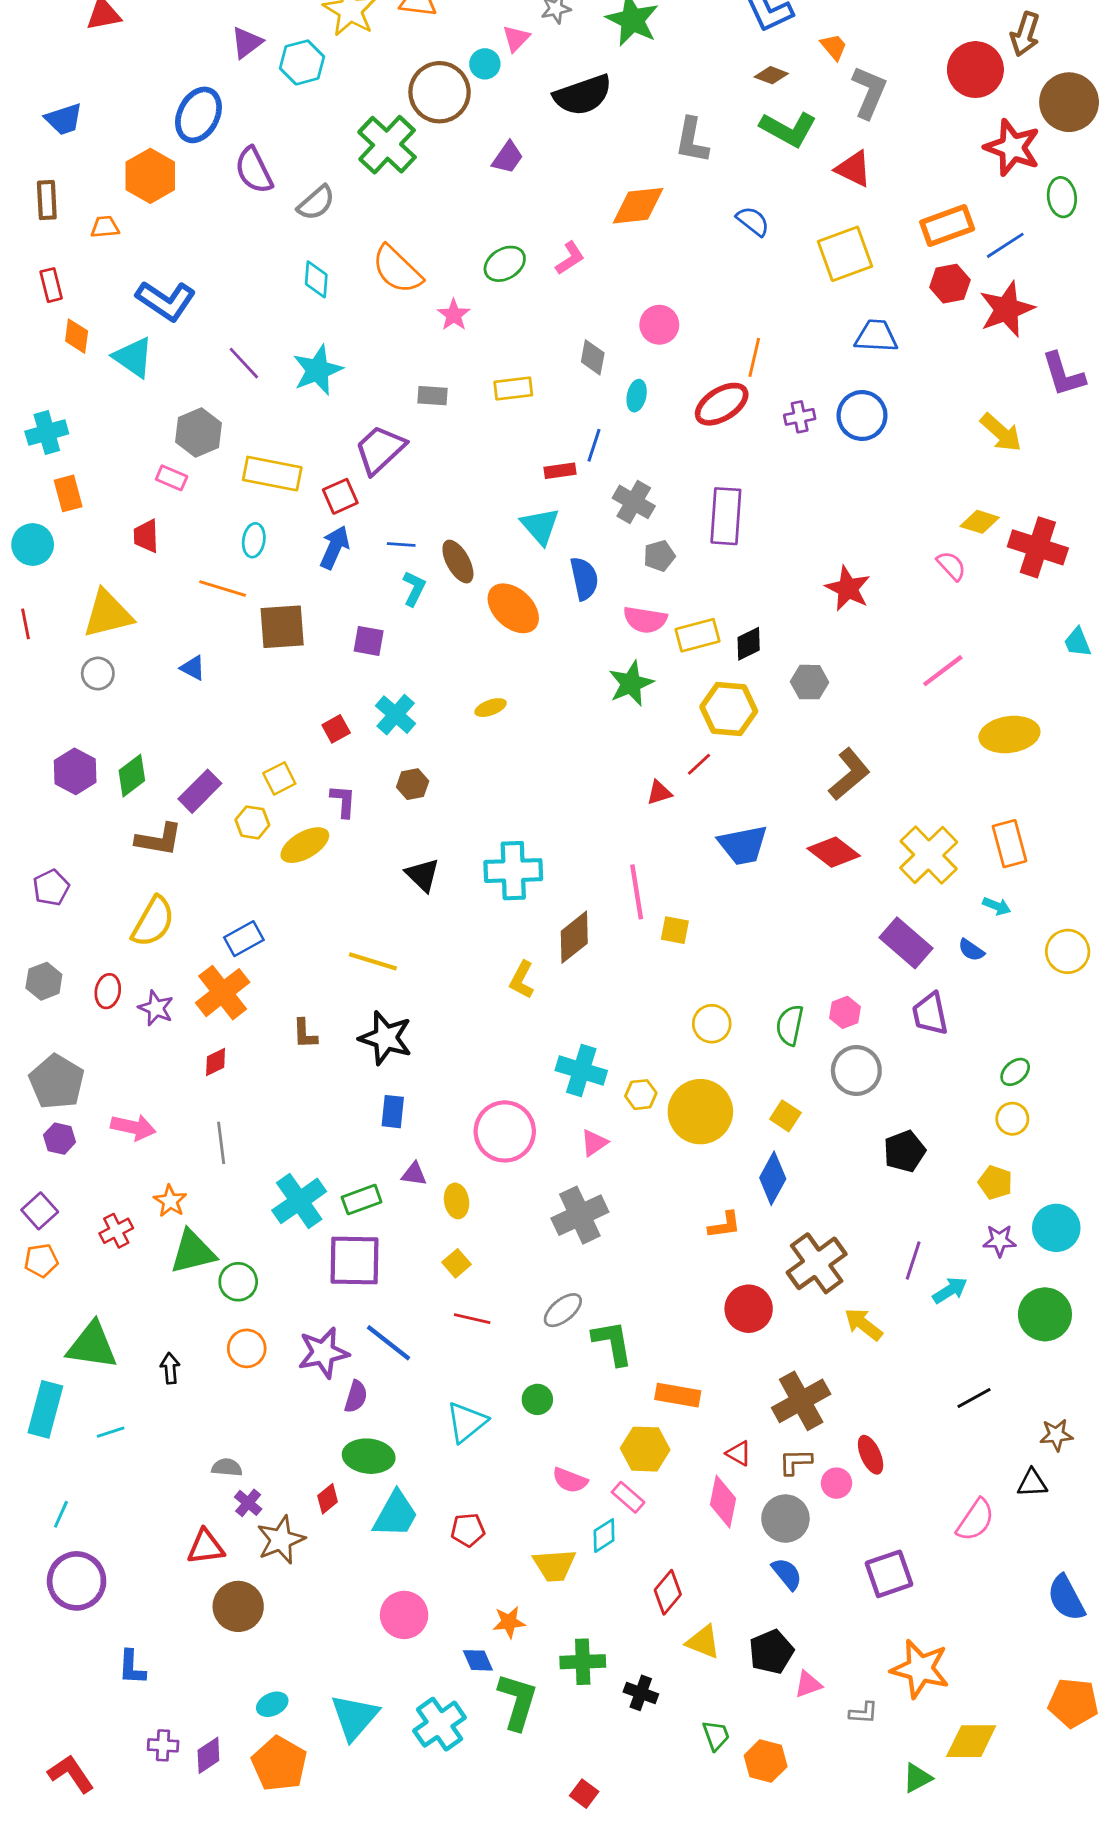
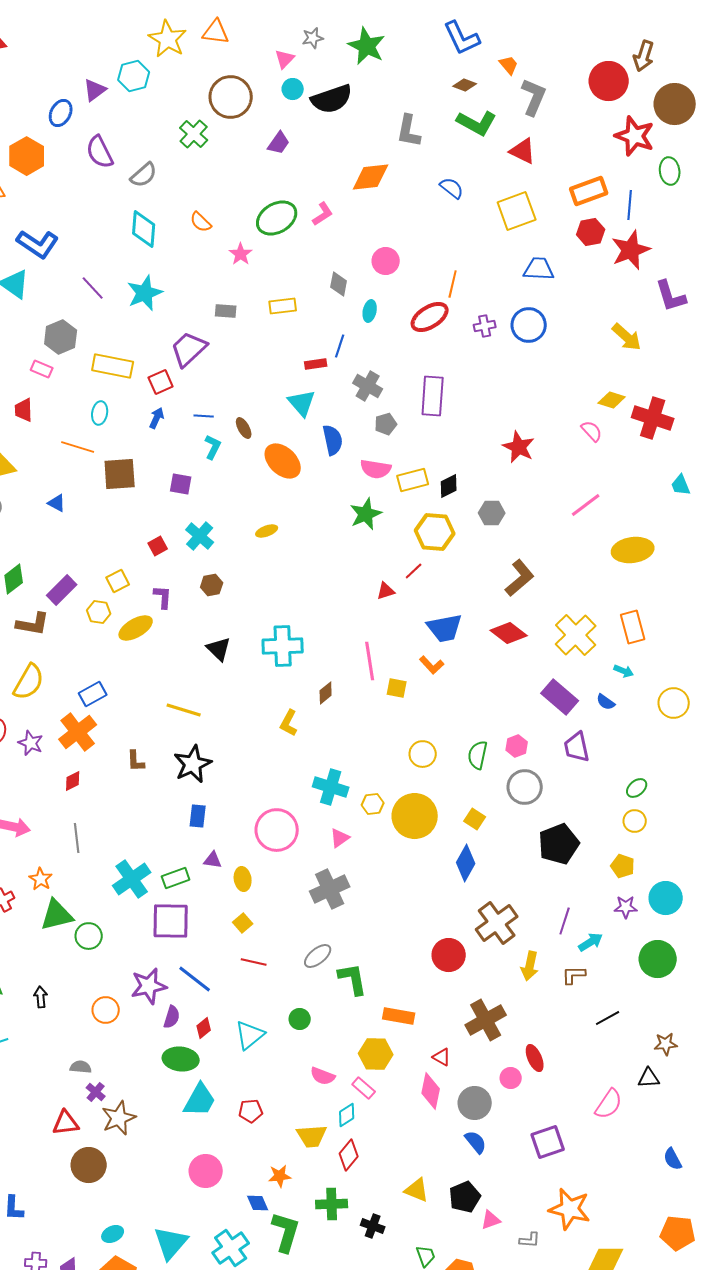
purple triangle: (247, 43) -> (95, 90), moved
cyan circle: (485, 64) -> (293, 89), moved
blue ellipse: (198, 115) -> (61, 113), size x0.7
green cross: (387, 145) -> (194, 134), size x0.7
blue line: (1005, 245) -> (630, 205), turned -52
green ellipse: (505, 264) -> (277, 218), size x1.4
orange semicircle: (397, 269) -> (201, 222), size x0.6
cyan diamond: (316, 279) -> (144, 229), size x1.4
blue arrow: (335, 547) -> (157, 418), size x0.7
brown ellipse: (458, 562) -> (244, 428), size x0.7
brown diamond: (574, 937) -> (326, 693), size x0.6
black star: (386, 1038) -> (193, 764), turned 30
black pentagon: (905, 1151) -> (559, 844), size x1.4
orange L-shape: (724, 1225) -> (432, 665), moved, turned 55
yellow arrow: (863, 1324) -> (530, 966), turned -116
orange circle: (247, 1348) -> (106, 1010), moved
brown L-shape: (795, 1462) -> (574, 975), moved
red diamond: (328, 1499) -> (204, 1028), moved
red diamond: (668, 1592) -> (349, 1155), moved
blue semicircle: (1066, 1598) -> (673, 1159), size x0.7

